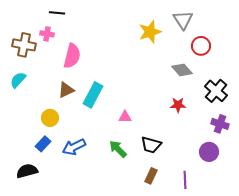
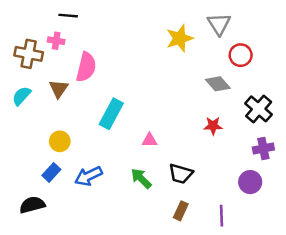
brown triangle: (66, 90) -> (59, 89), moved, turned -30
purple cross: (220, 124) -> (263, 149), turned -30

